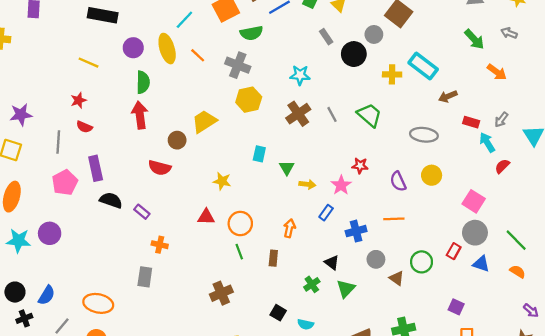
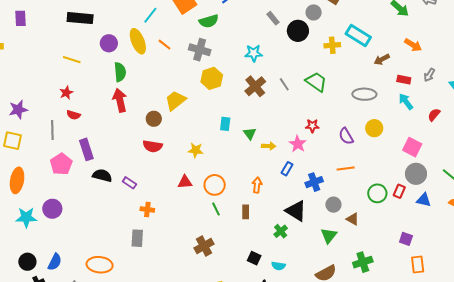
orange arrow: (497, 72) -> (413, 45), moved
cyan arrow: (487, 142) -> (406, 102), moved
red semicircle: (160, 168) -> (153, 146), moved
black triangle: (332, 262) -> (296, 211), size x1.6
green circle: (422, 262) -> (377, 193), moved
green triangle: (346, 289) -> (329, 236), moved

